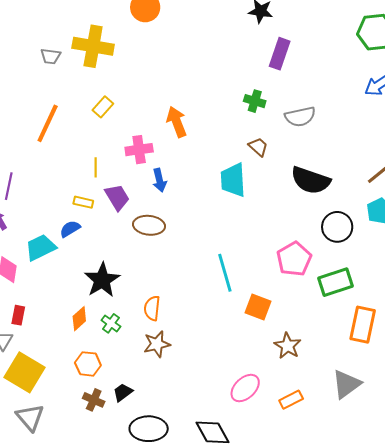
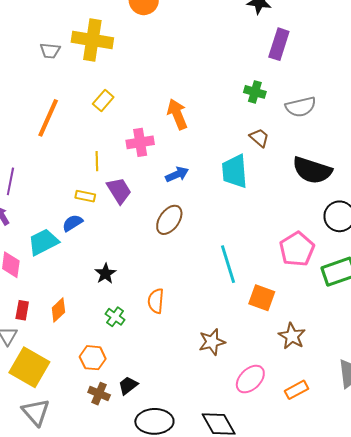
blue arrow: (160, 180) -> (177, 174), moved, turned -100
brown ellipse: (149, 225) -> (169, 220), moved, turned -60
black star: (102, 280) -> (105, 274), size x0.6
orange diamond: (79, 319) -> (58, 310), moved
brown star: (157, 344) -> (212, 342), moved

